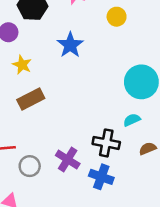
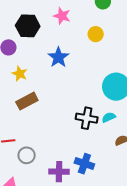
black cross: (106, 143) -> (87, 118), moved
purple cross: (68, 160) -> (59, 172), moved, turned -30

